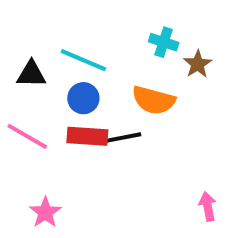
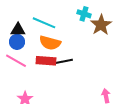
brown star: (198, 64) -> (101, 25), size x1.5
blue circle: (83, 98) -> (17, 42), moved
orange semicircle: (154, 100) -> (50, 43), moved

